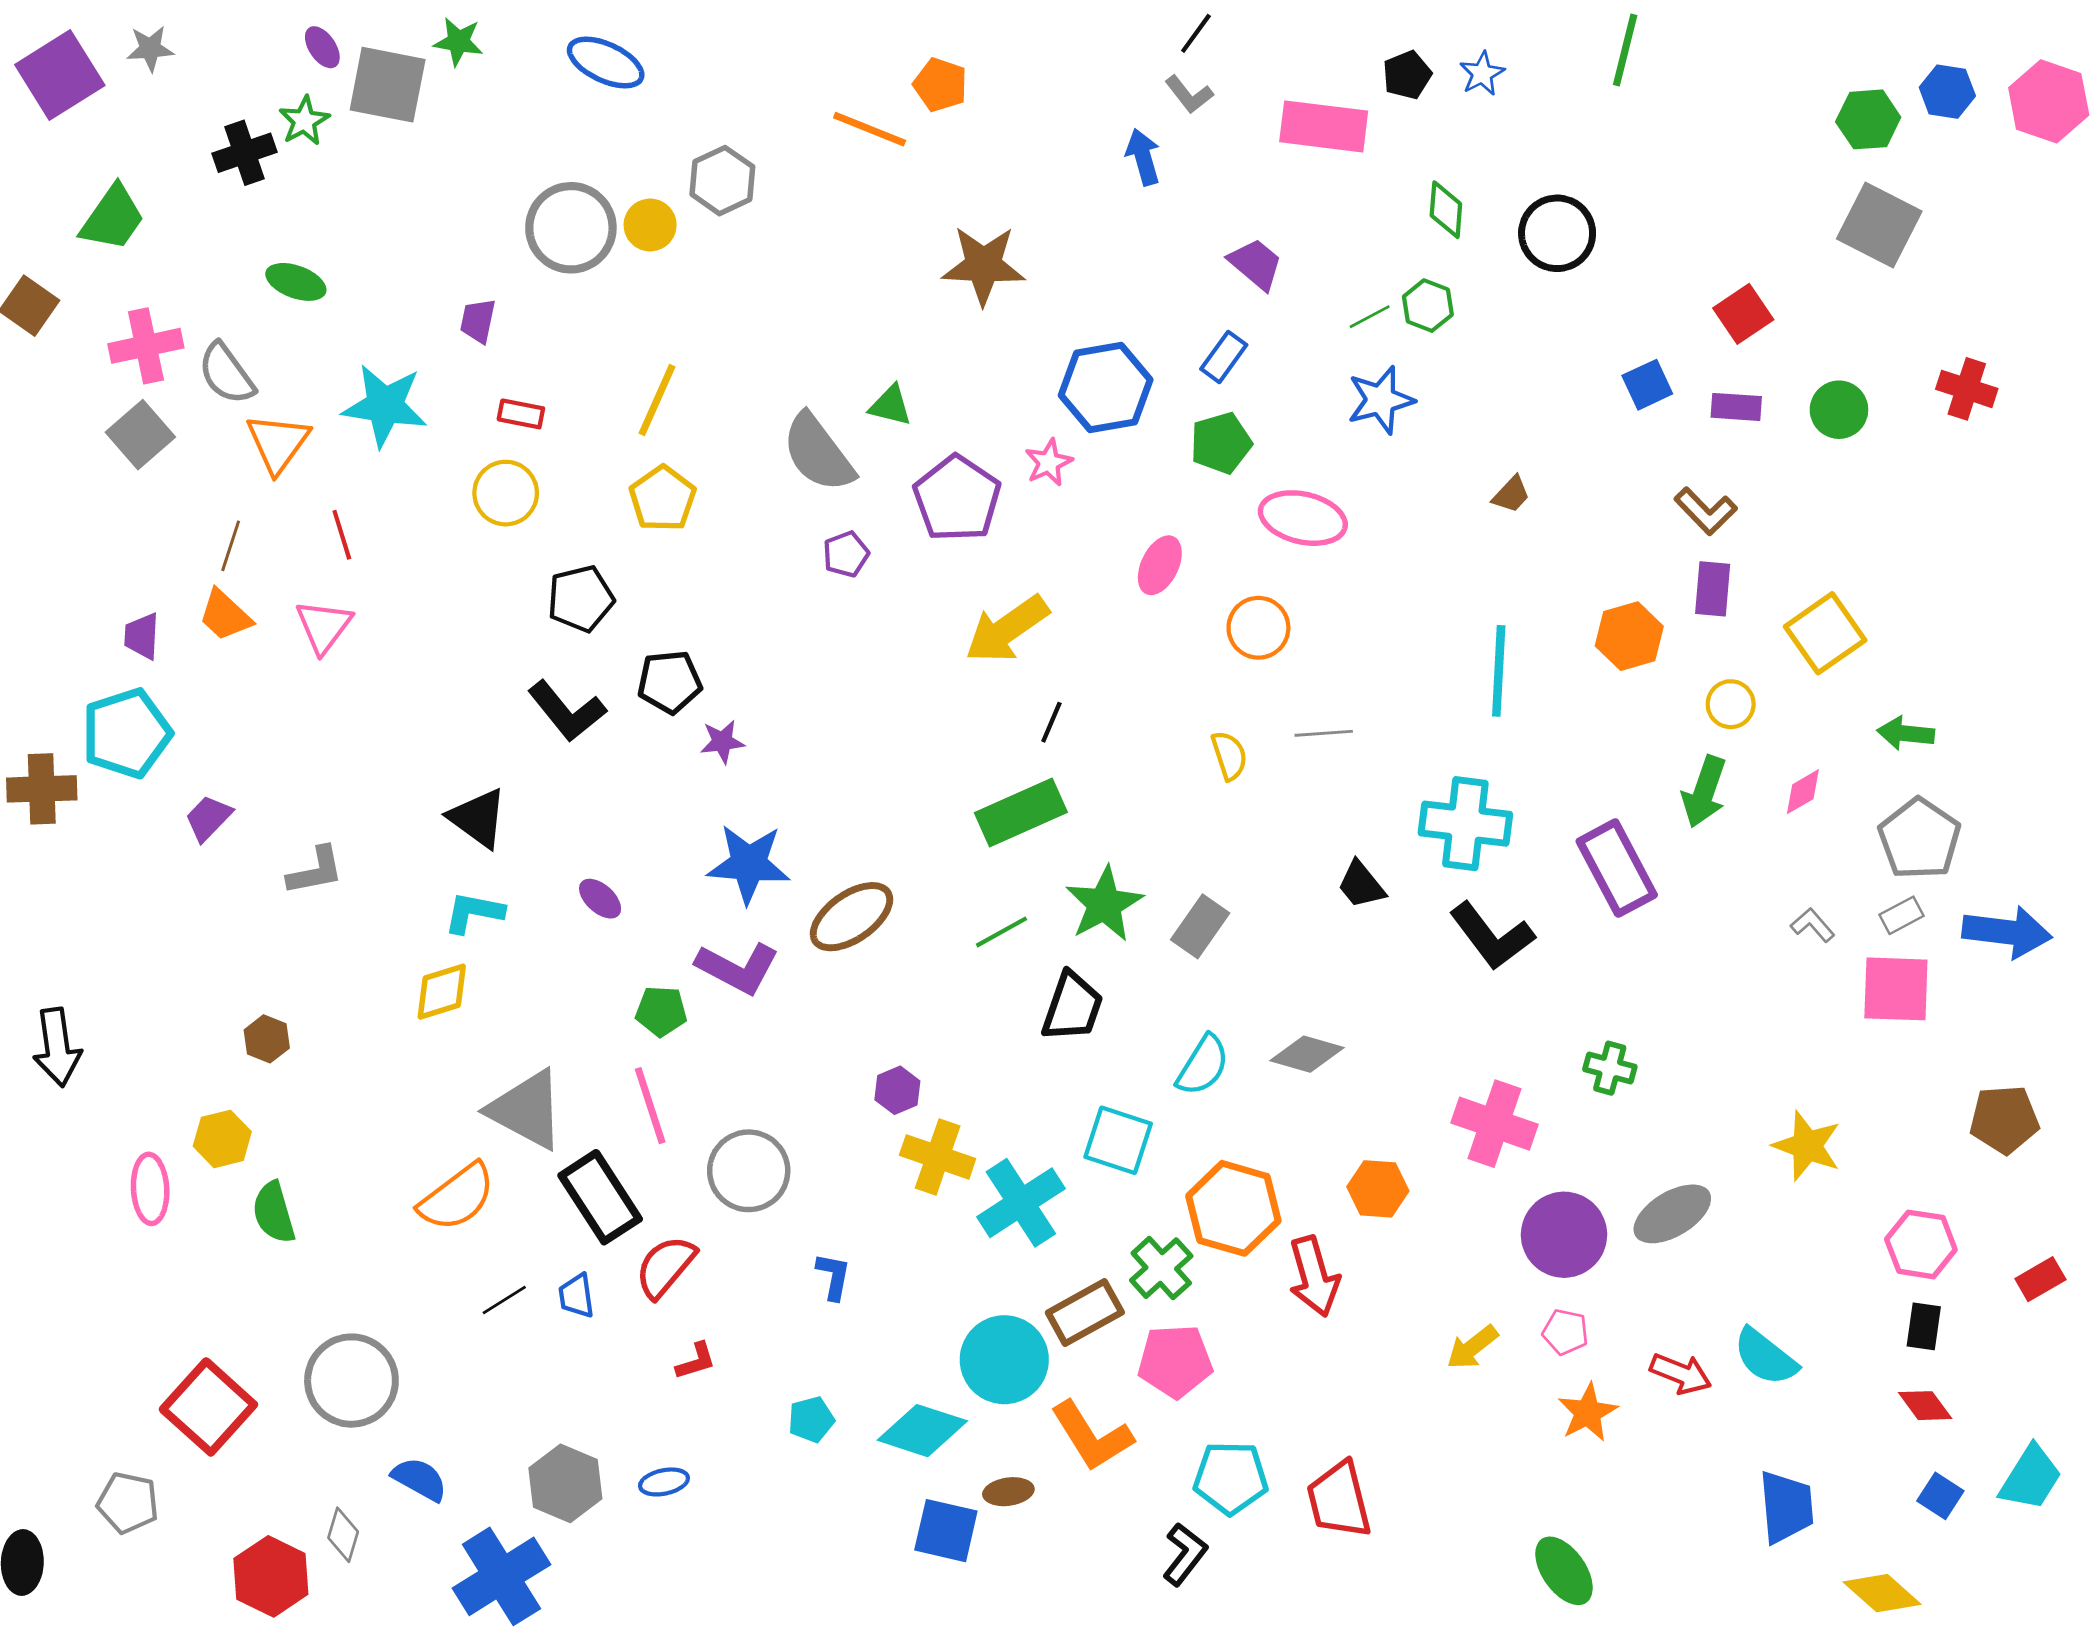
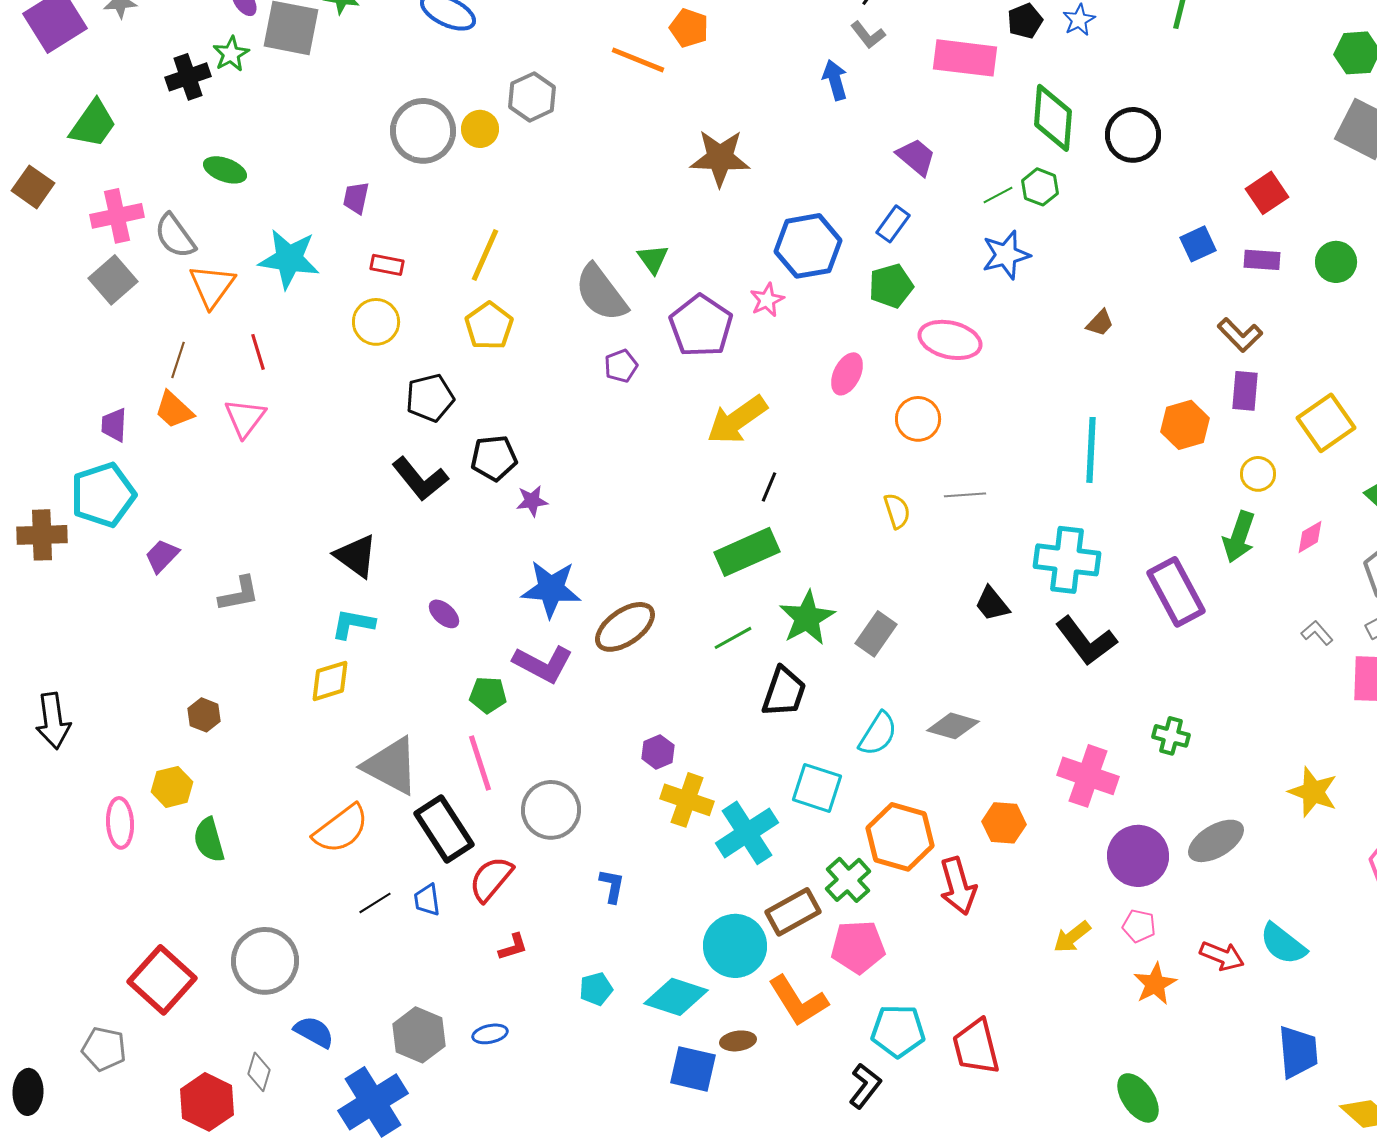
green diamond: (1446, 210) -> (1053, 118), size x1.6
green triangle: (890, 406) -> (653, 259), turned 40

